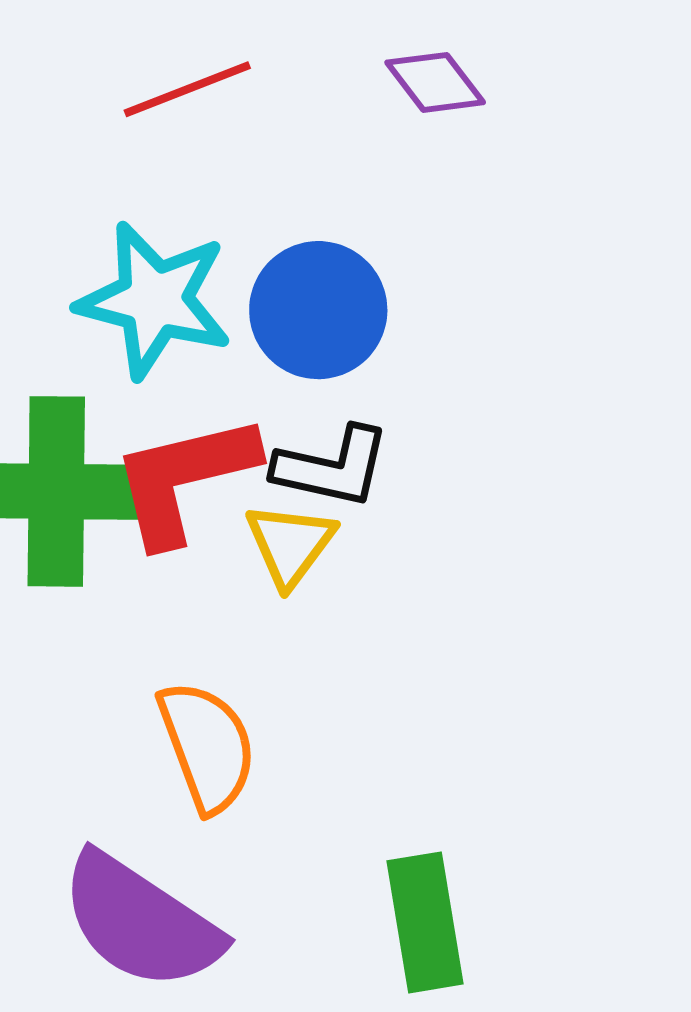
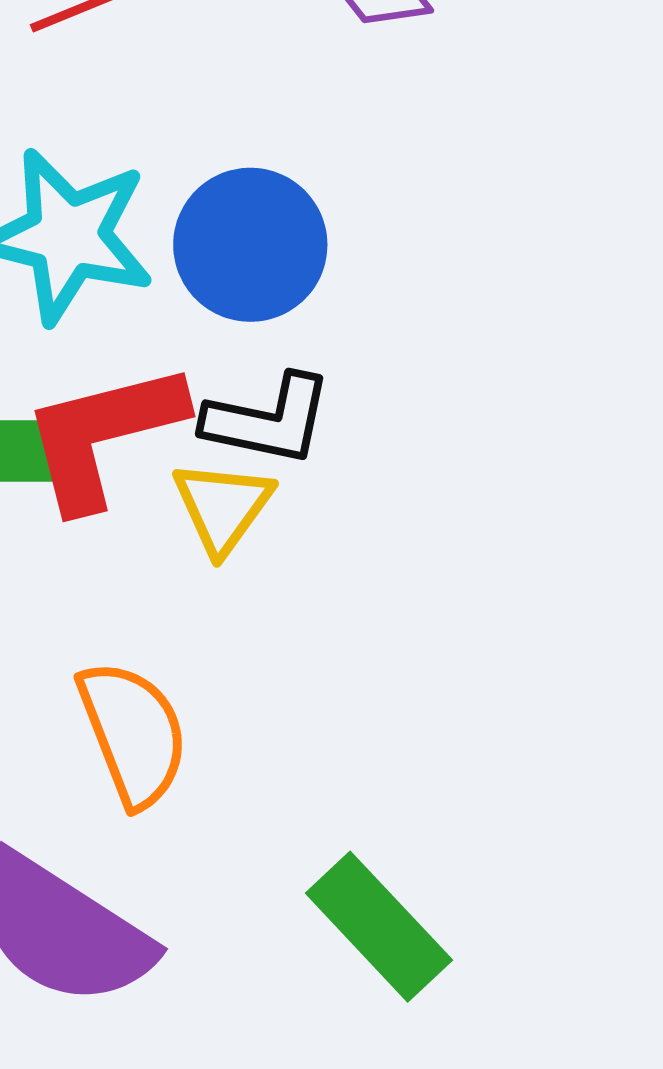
green rectangle: (425, 922) -> (379, 927), turned -33

